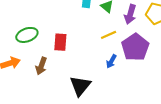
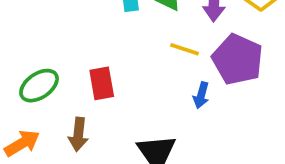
yellow line: (109, 35) -> (184, 49), turned 56

